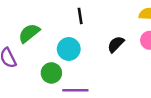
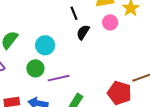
black line: (80, 16) -> (74, 13), moved

